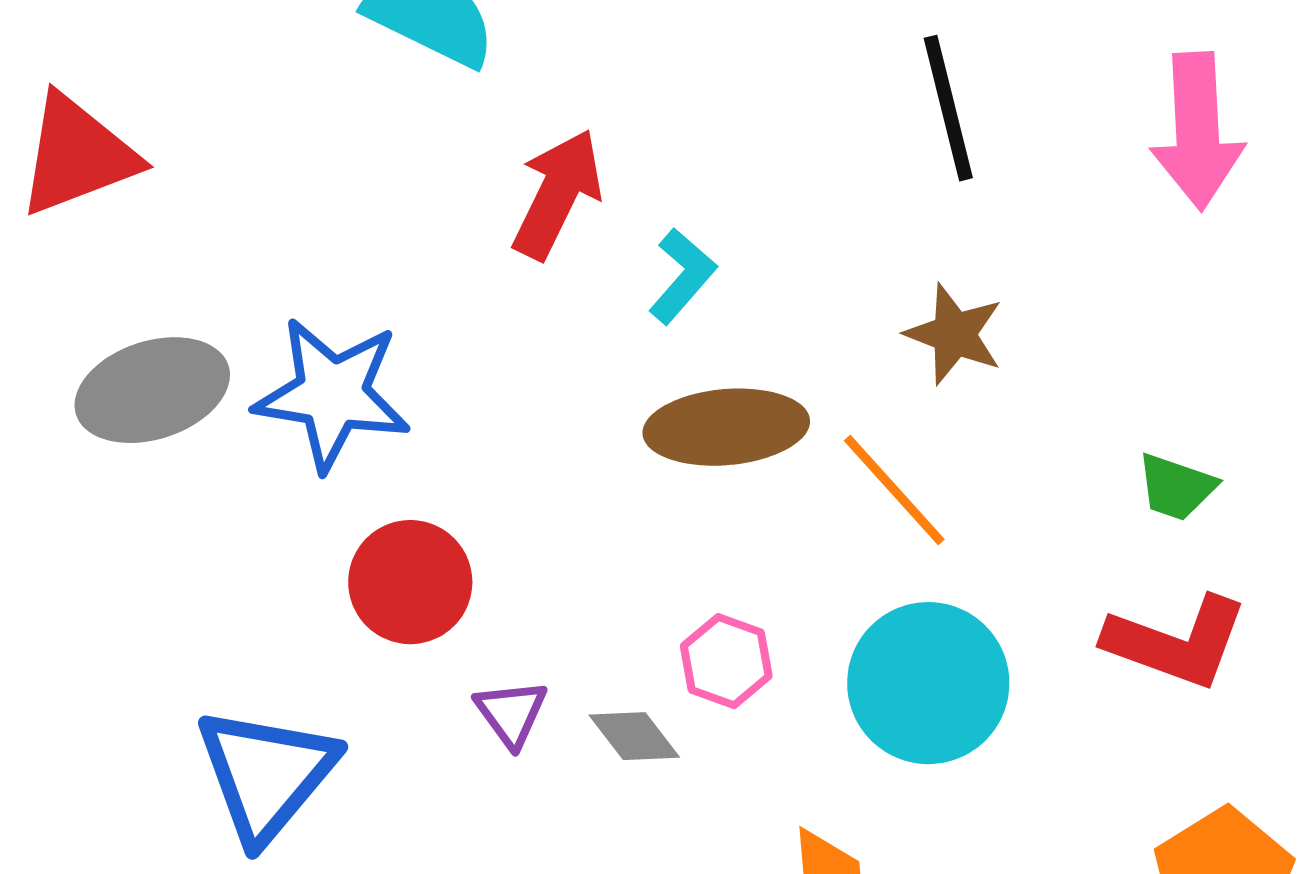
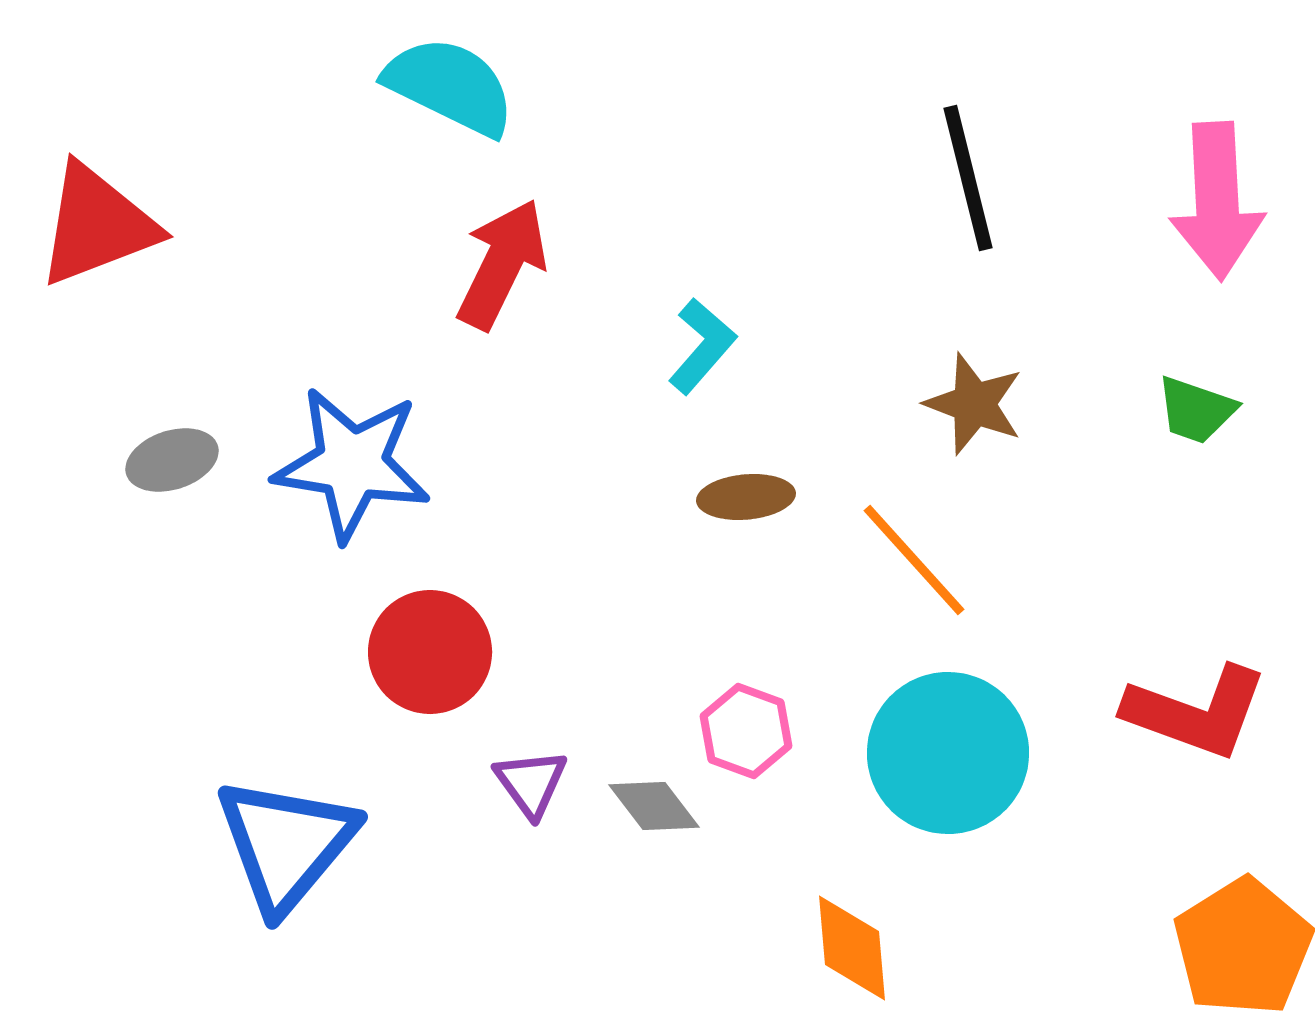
red arrow: (557, 194) -> (502, 264), moved
gray ellipse: (152, 390) -> (172, 460), size x0.6
brown ellipse: (726, 427) -> (746, 497), size x0.6
green trapezoid: (1176, 487) -> (1196, 410), moved

